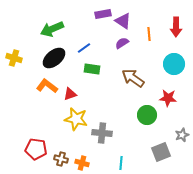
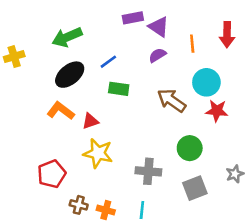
yellow cross: (14, 58) -> (14, 57), moved, turned -35
cyan circle: (174, 64) -> (206, 82), moved
red star: (168, 98) -> (217, 111), moved
gray cross: (102, 133) -> (148, 171), moved
red pentagon: (36, 149) -> (52, 174), moved, turned -30
gray square: (161, 152) -> (195, 188), moved
cyan line: (121, 163) -> (142, 210), moved

